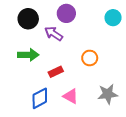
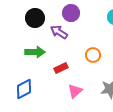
pink triangle: (71, 96) -> (75, 91), turned 49
blue diamond: (40, 98) -> (24, 89), moved

